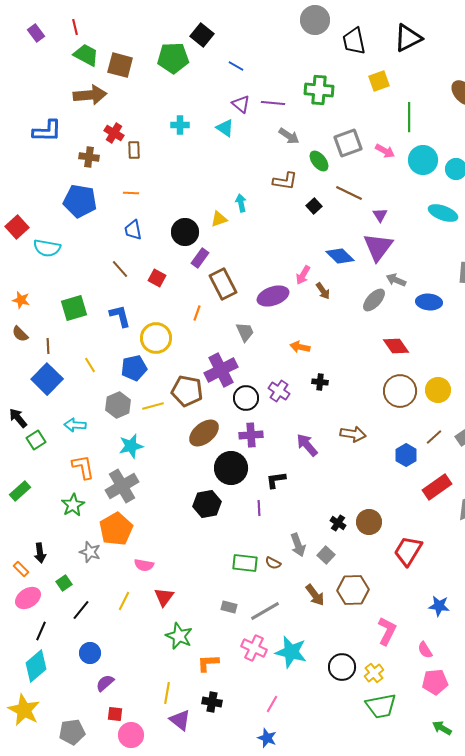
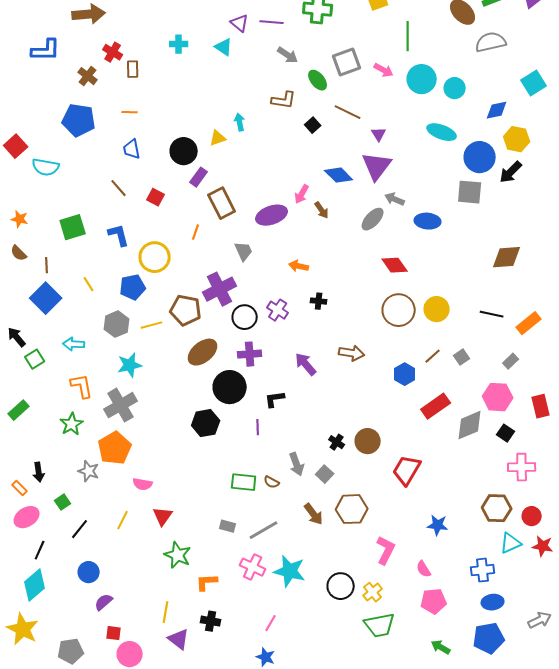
brown cross: (89, 157) -> (88, 76), turned 30

